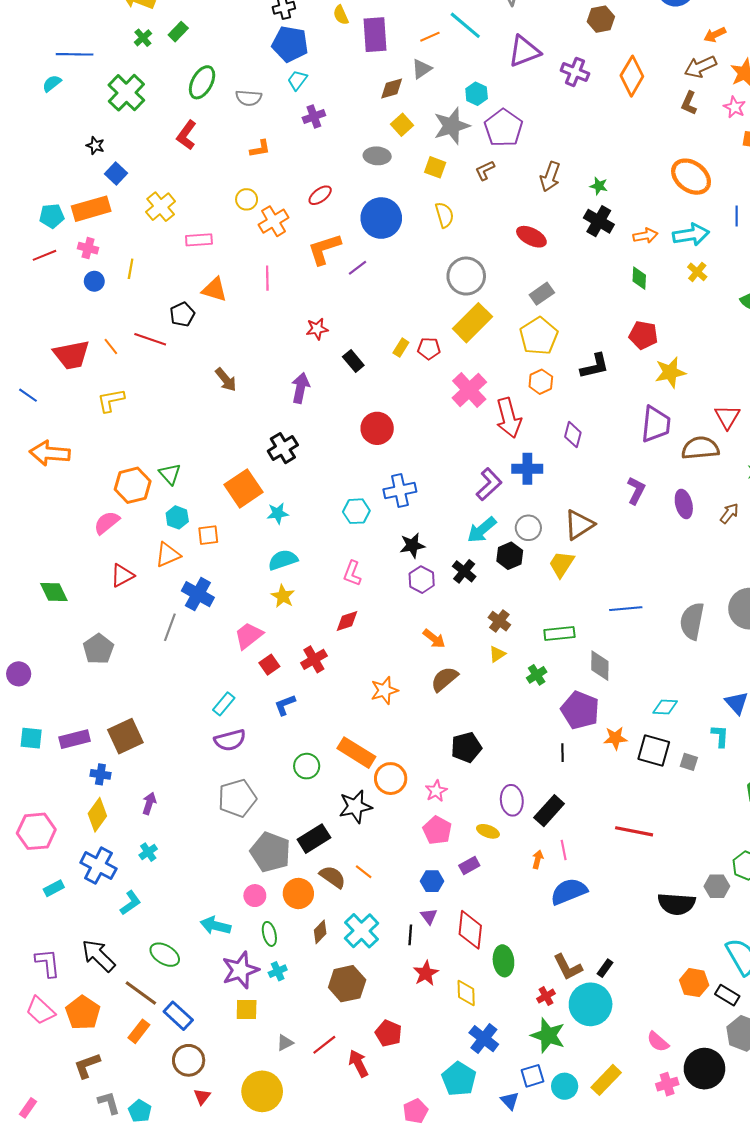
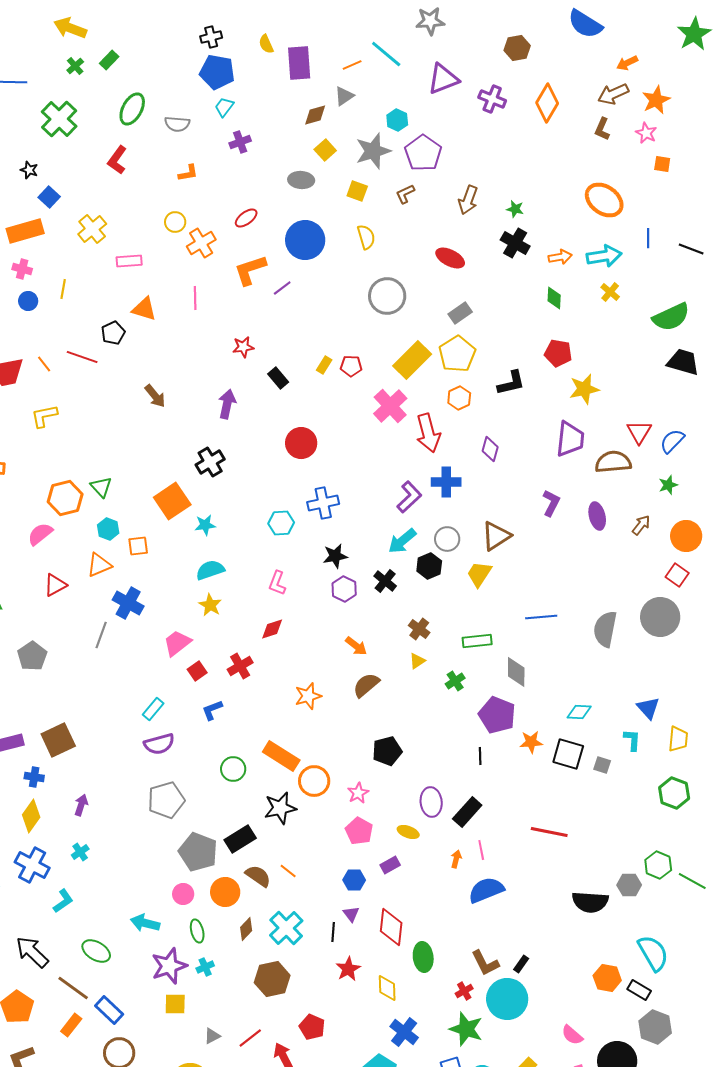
yellow rectangle: (472, 323) -> (412, 360), moved

